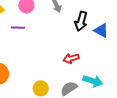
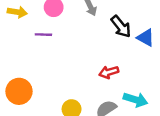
black arrow: (81, 21) -> (121, 26), turned -54

